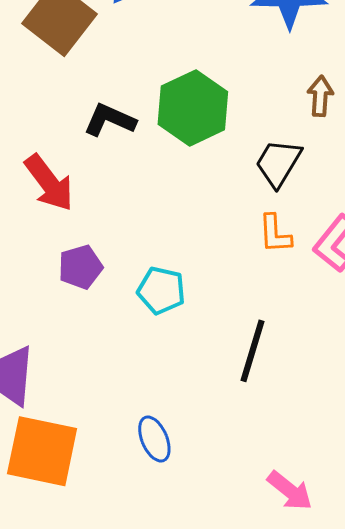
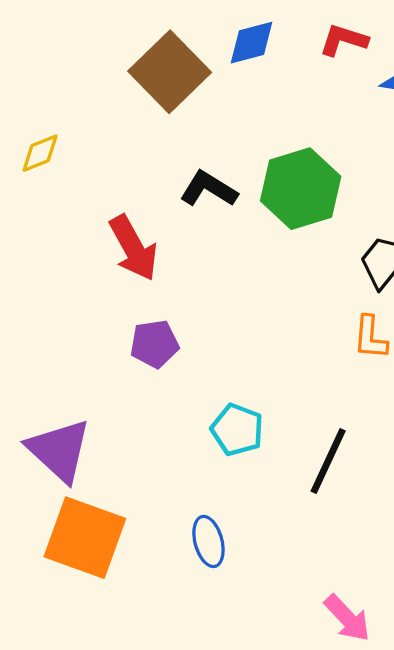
cyan pentagon: (161, 290) -> (237, 430), moved

